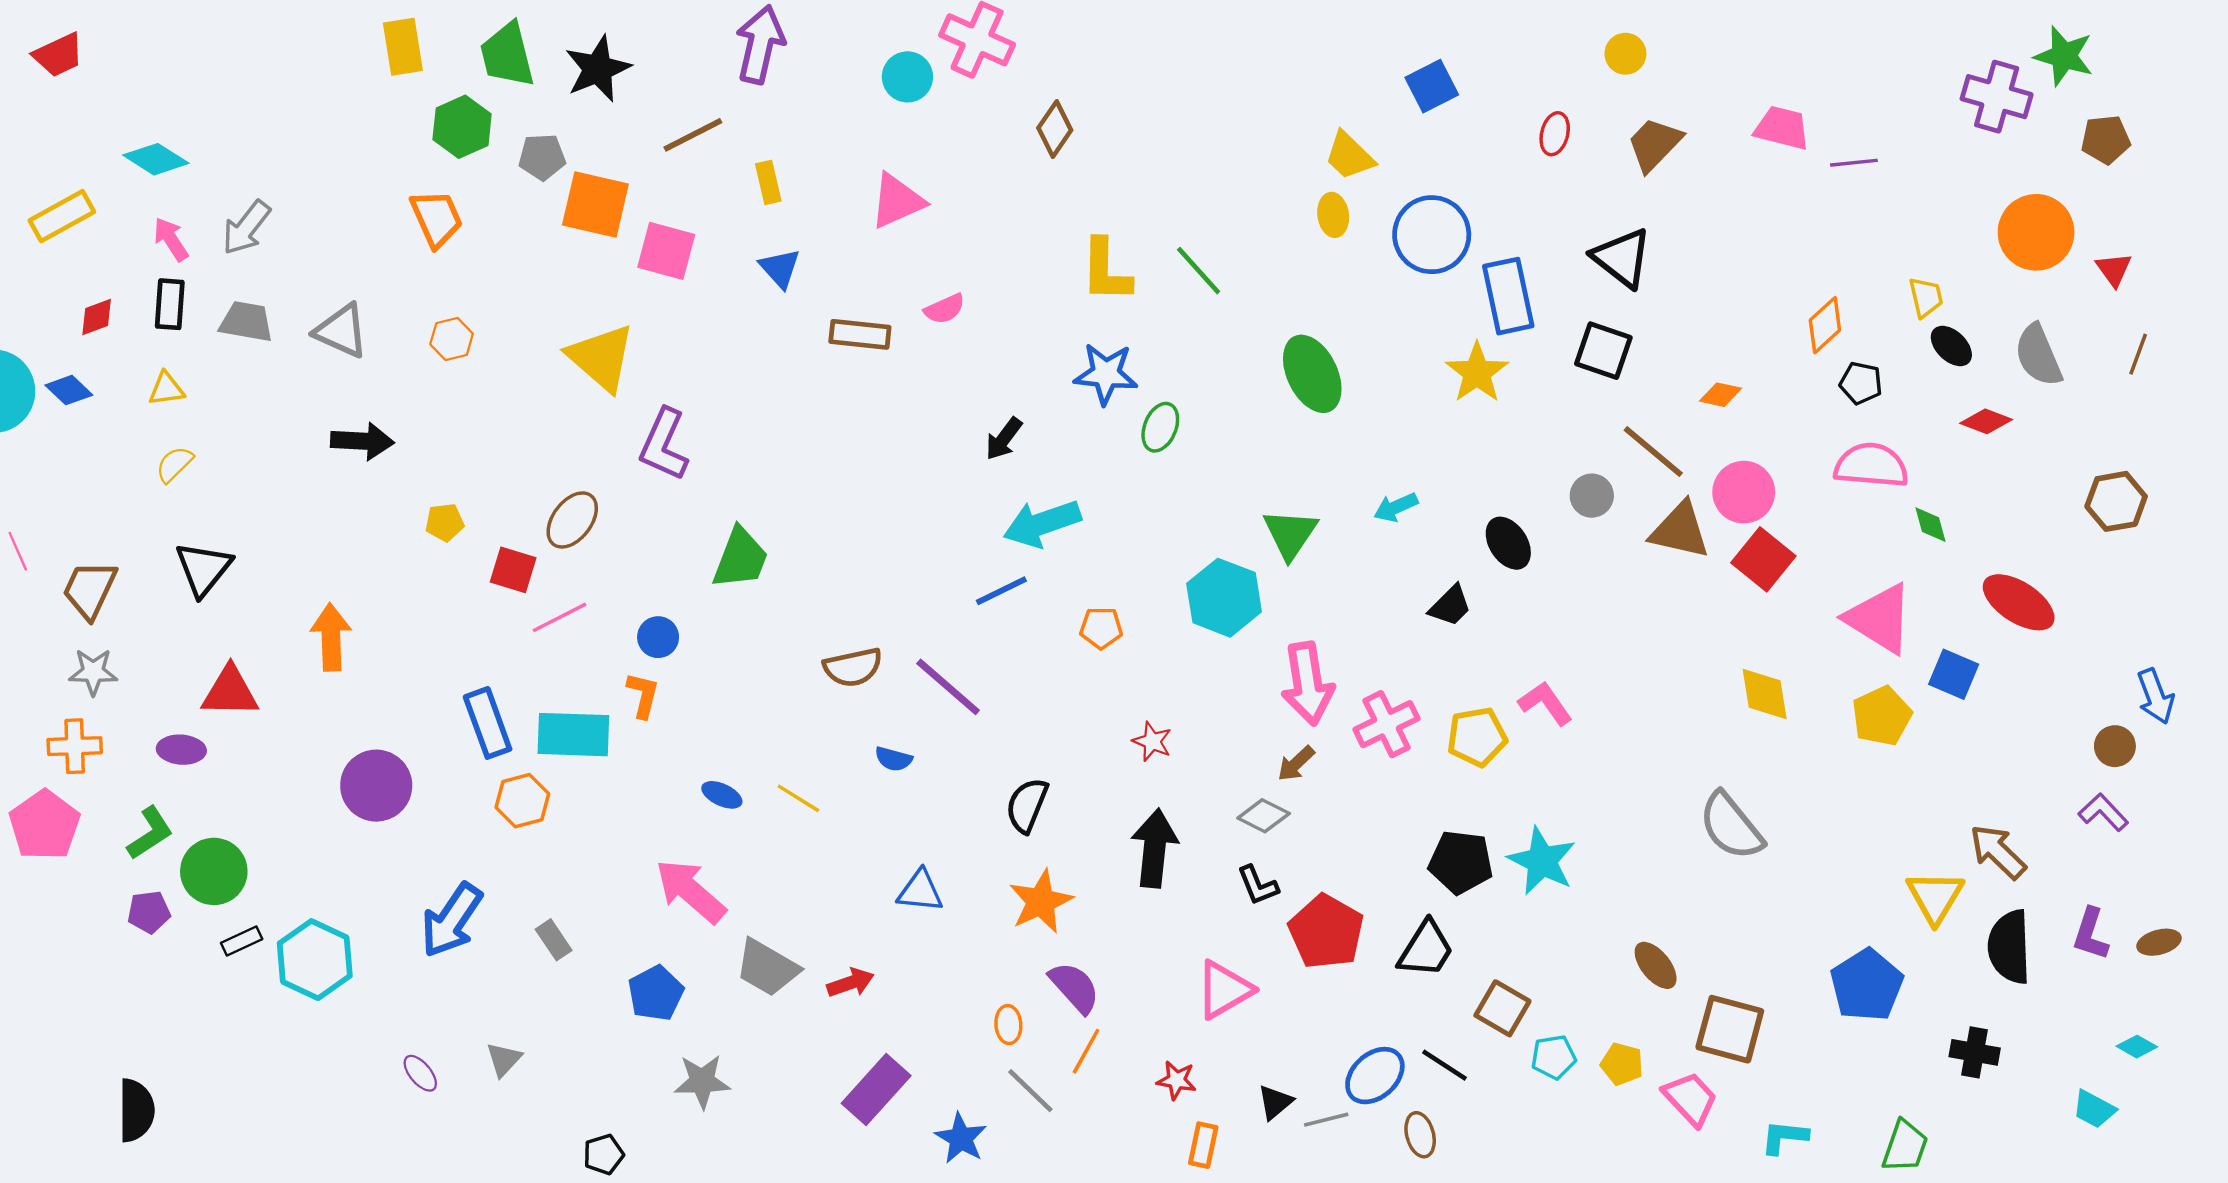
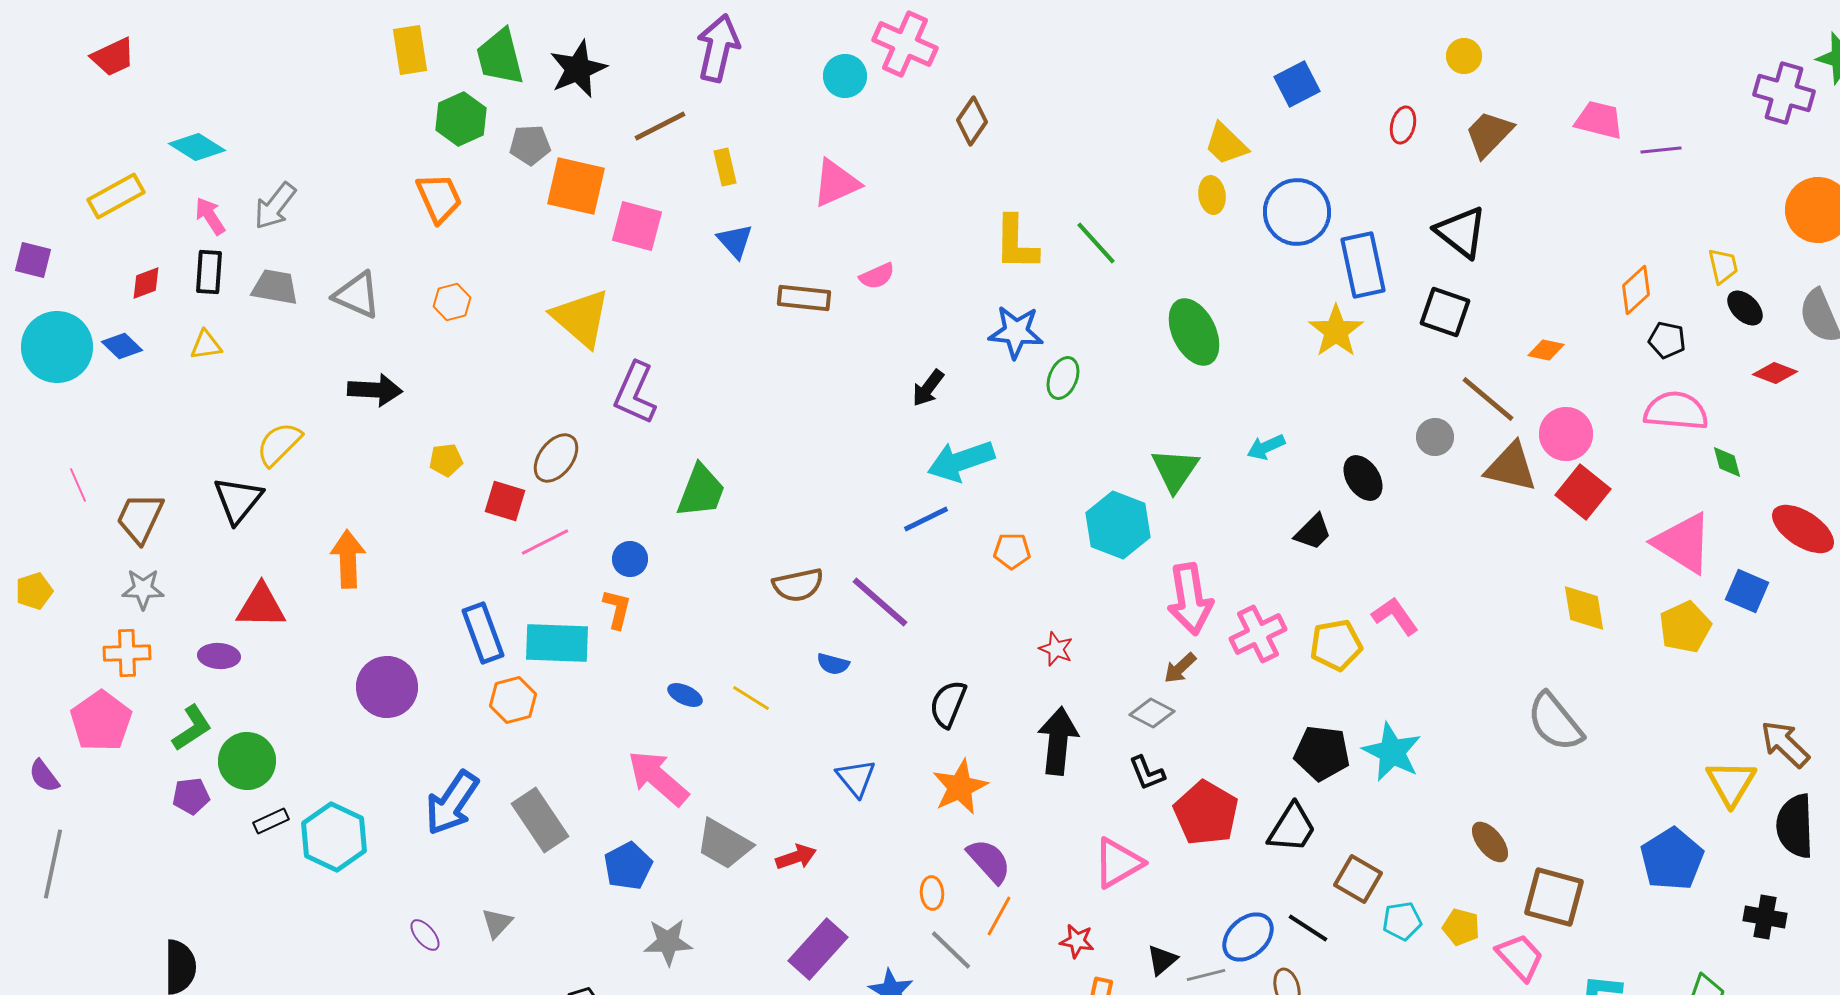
yellow semicircle: (174, 464) -> (279, 444), moved, size x1.4
blue triangle: (920, 891) -> (856, 778), turned 45
gray rectangle: (554, 940) -> (540, 820), size x1.8

